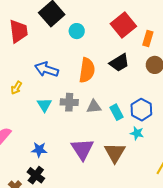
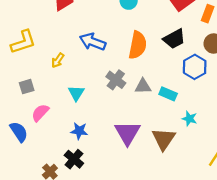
gray cross: (69, 102) -> (116, 80), turned 30
cyan triangle: (44, 105) -> (76, 93), moved
blue hexagon: (141, 110) -> (195, 67), moved
cyan rectangle: (117, 112) -> (168, 94), turned -42

